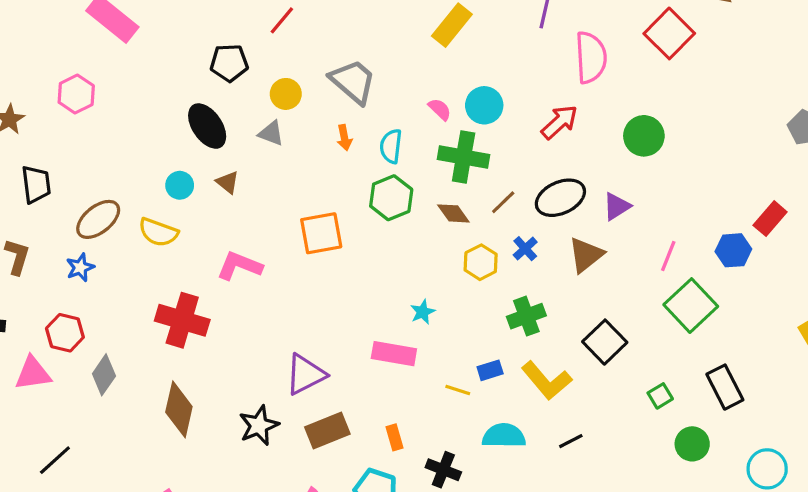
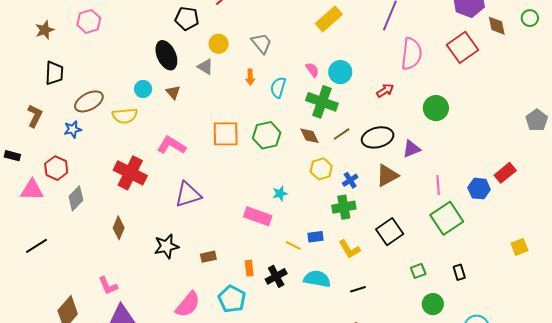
gray trapezoid: (353, 81) -> (262, 43), size x0.7
red arrow: (559, 122) -> (385, 91), size x0.7
green hexagon: (391, 198) -> (267, 135), moved
yellow semicircle: (158, 232) -> (125, 116), turned -35
blue cross: (525, 249) -> (350, 180), moved
pink line: (668, 256) -> (438, 185), turned -36
purple triangle: (305, 374) -> (188, 194), moved
yellow L-shape: (547, 380) -> (349, 249), size x0.7
black rectangle: (725, 387) -> (459, 272), size x0.6
brown diamond: (179, 409) -> (119, 228), size x0.7
brown rectangle: (327, 430) -> (208, 257), size x0.6
black cross: (443, 470) -> (276, 276), moved, turned 30

